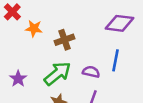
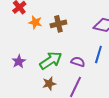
brown cross: (65, 40) -> (58, 24), moved

